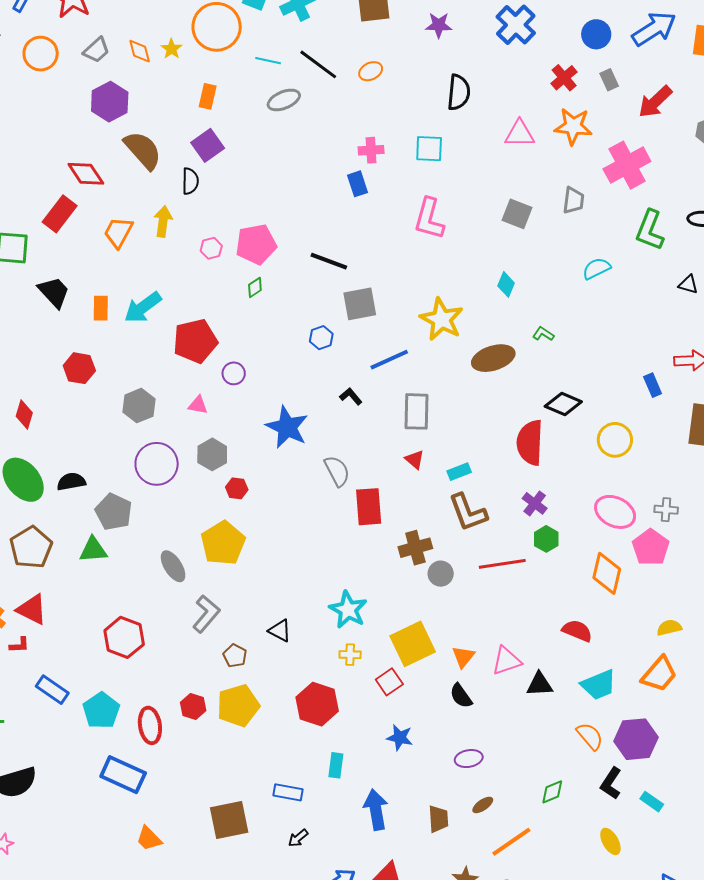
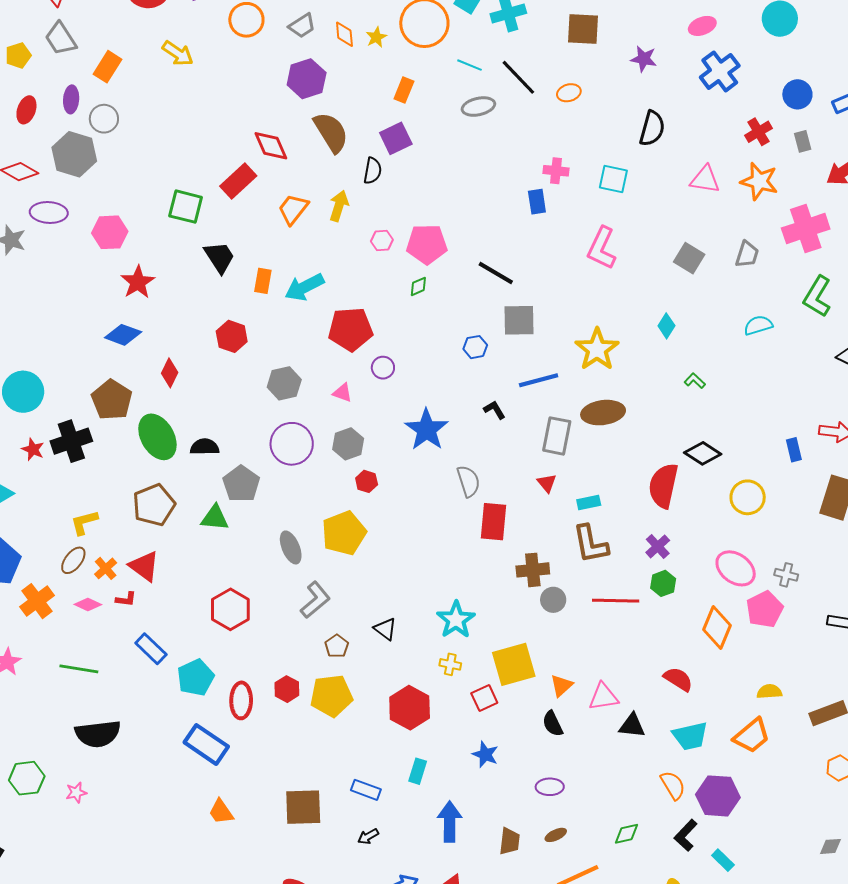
brown ellipse: (493, 358) -> (603, 413), moved

